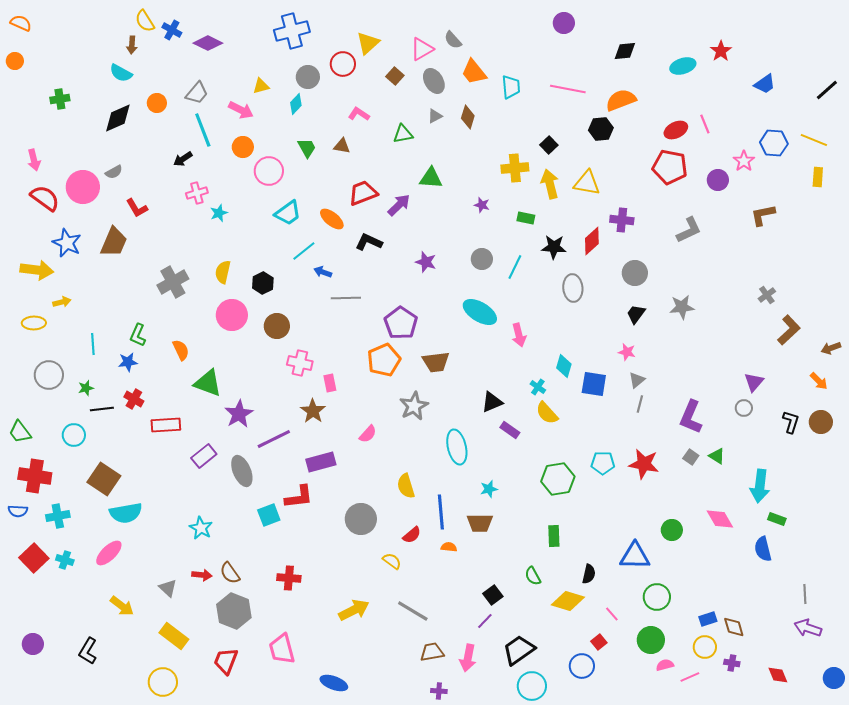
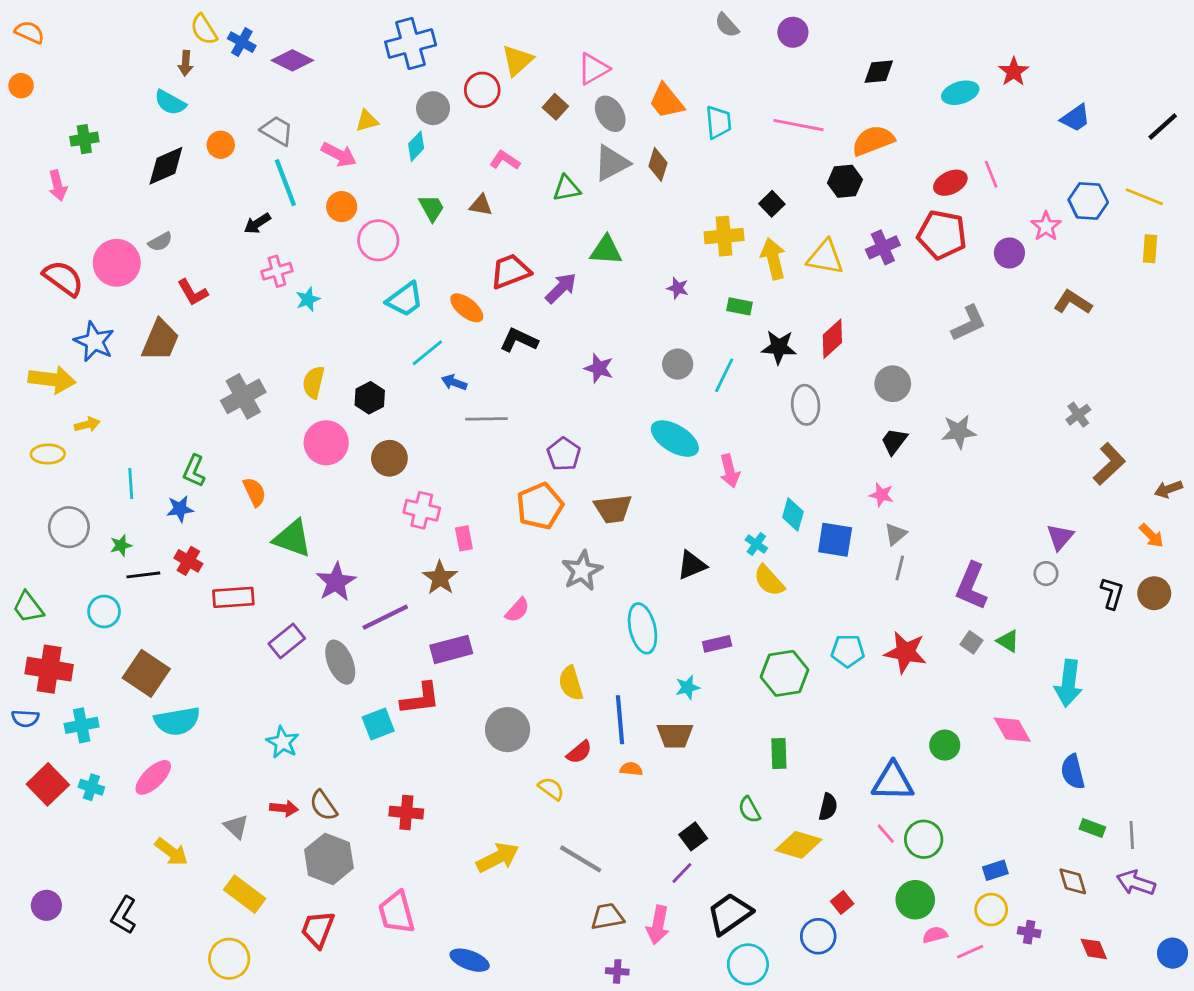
gray semicircle: (453, 40) -> (727, 25), moved
gray trapezoid: (197, 93) -> (277, 131), turned -100
gray triangle: (435, 116) -> (612, 163), size x1.8
pink arrow: (34, 160) -> (58, 185), moved
brown L-shape: (763, 215) -> (1073, 302), turned 44
purple cross: (622, 220) -> (883, 247), moved, turned -30
purple pentagon: (401, 323) -> (564, 454), size x0.7
purple rectangle: (510, 430) -> (717, 644), moved, turned -48
green rectangle: (777, 519) -> (1092, 828), moved
pink line: (612, 614) -> (886, 834), moved
brown diamond: (734, 627) -> (1073, 881), moved

